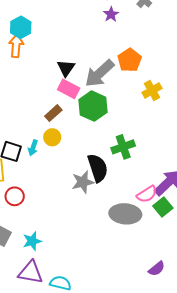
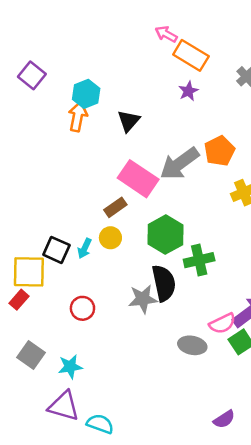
purple star: (111, 14) -> (188, 91), moved
black triangle: (66, 68) -> (129, 121), moved
pink rectangle: (69, 89) -> (138, 179), size x1.4
green hexagon: (93, 106) -> (166, 235), moved
red circle: (15, 196) -> (82, 308), moved
gray ellipse: (125, 214) -> (192, 345), size x0.7

